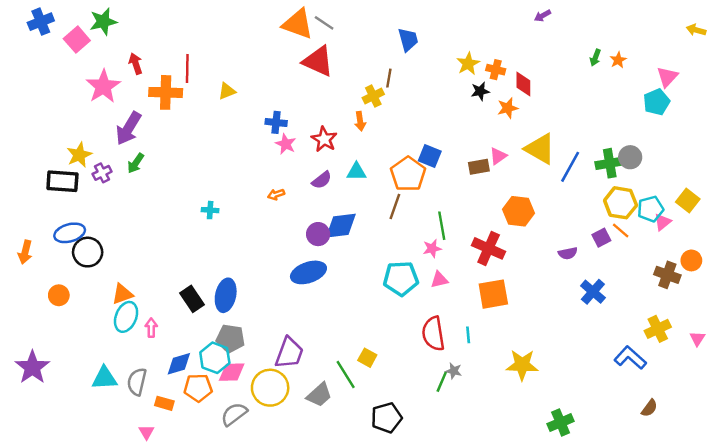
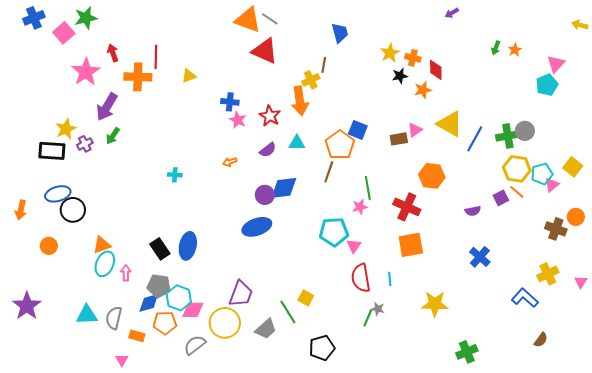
orange arrow: (360, 121) -> (300, 101), size x1.8
pink triangle: (439, 280) -> (354, 246), moved, turned -42
blue cross: (593, 292) -> (480, 257), moved
gray pentagon: (230, 338) -> (159, 286), moved

